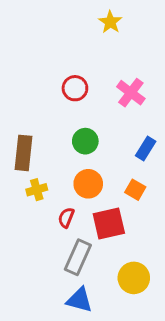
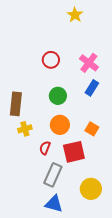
blue rectangle: (146, 149) -> (92, 88), moved

